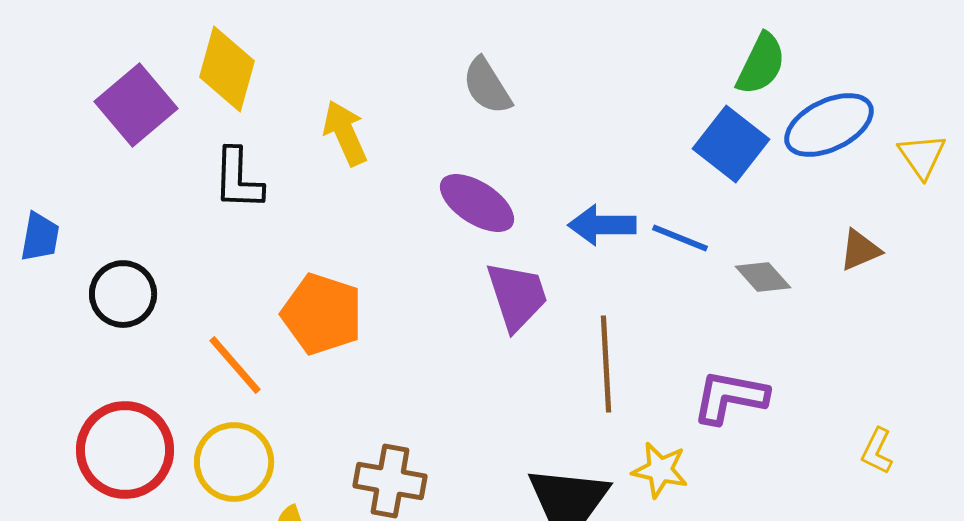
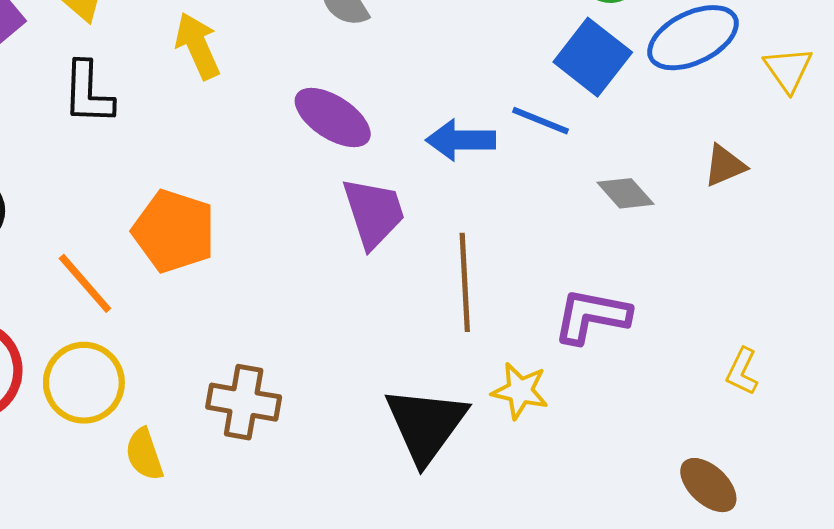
blue line: (680, 238) -> (540, 121), moved

